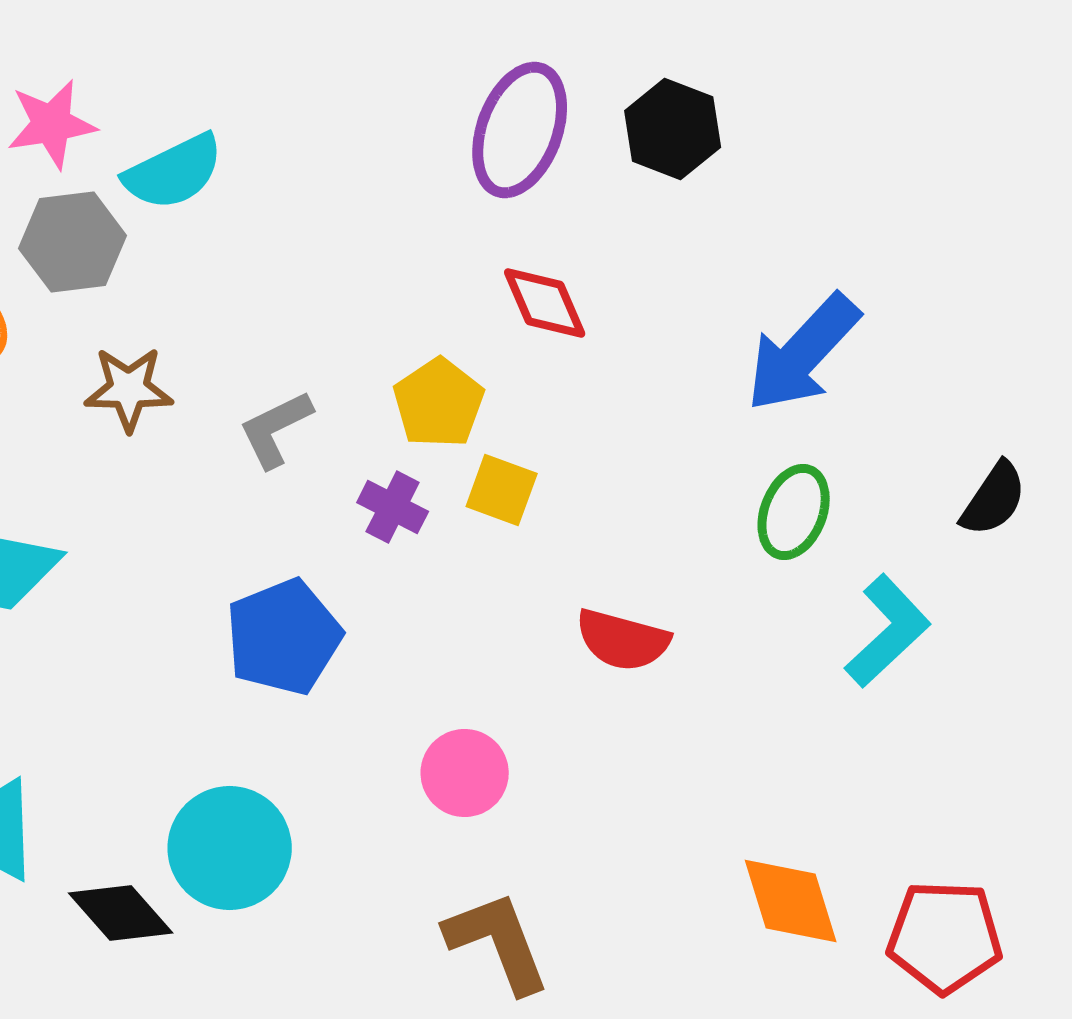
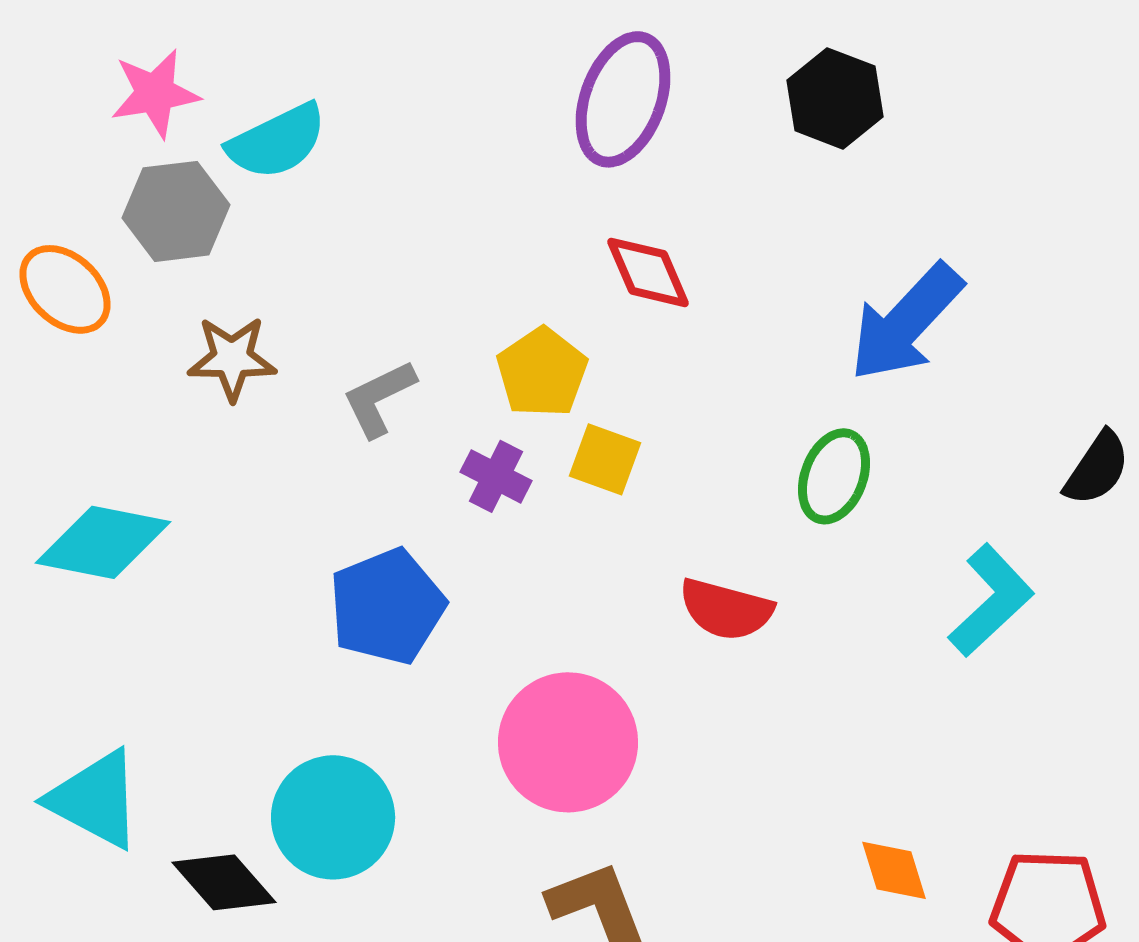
black hexagon: (673, 129) -> (835, 98), moved
green ellipse: (794, 512) -> (834, 476), moved
pink circle: (465, 773) -> (568, 742), size x1.6
orange diamond: (791, 901) -> (894, 870), size x0.7

